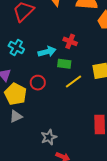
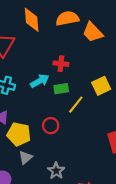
red circle: (38, 83) -> (51, 126), moved
gray star: (49, 137) -> (56, 171), moved

